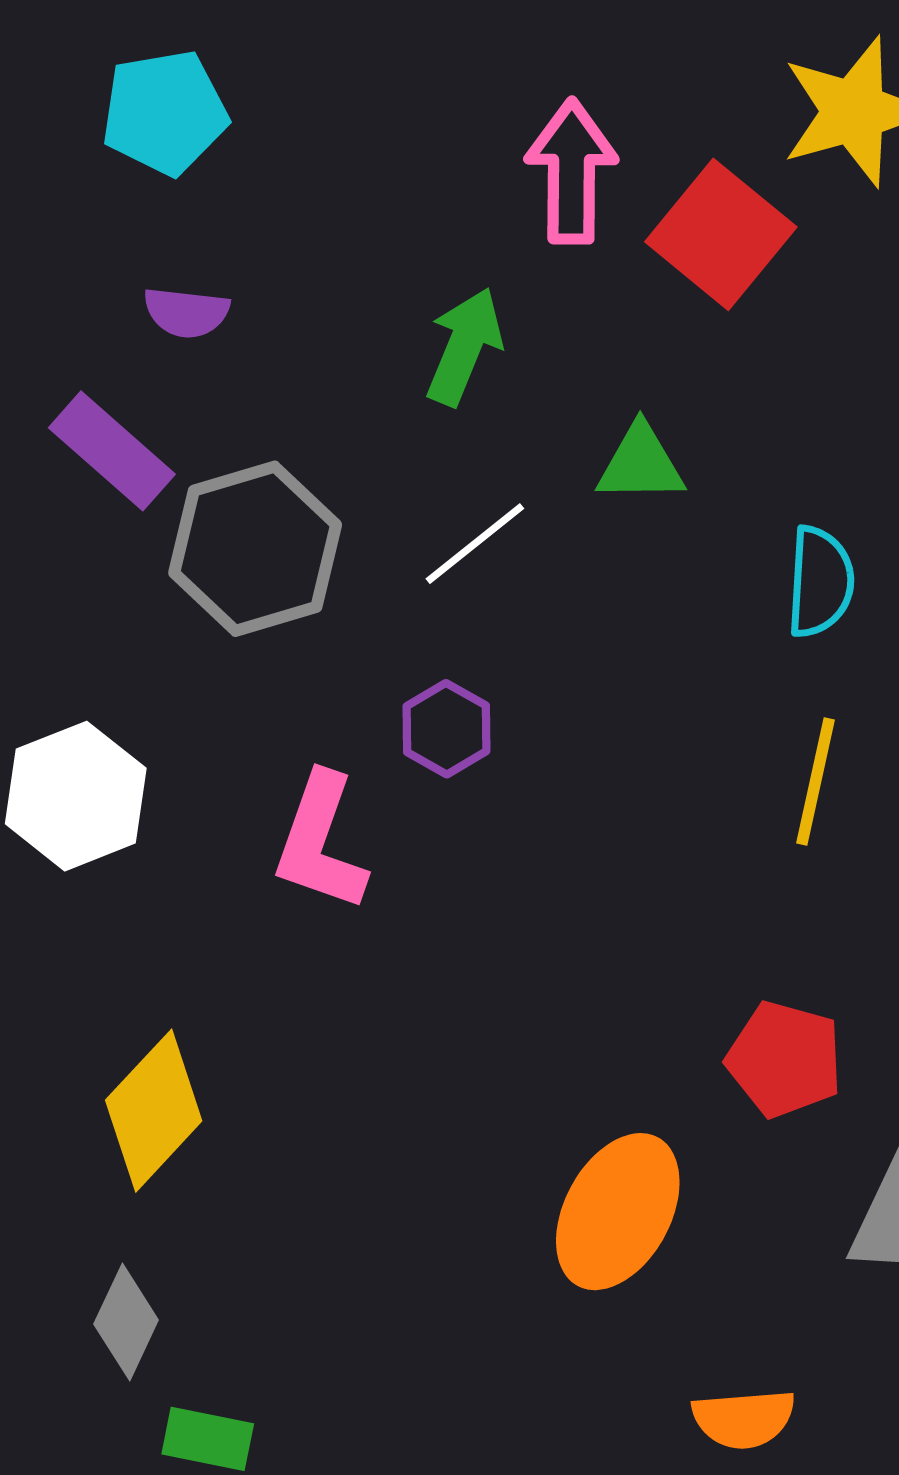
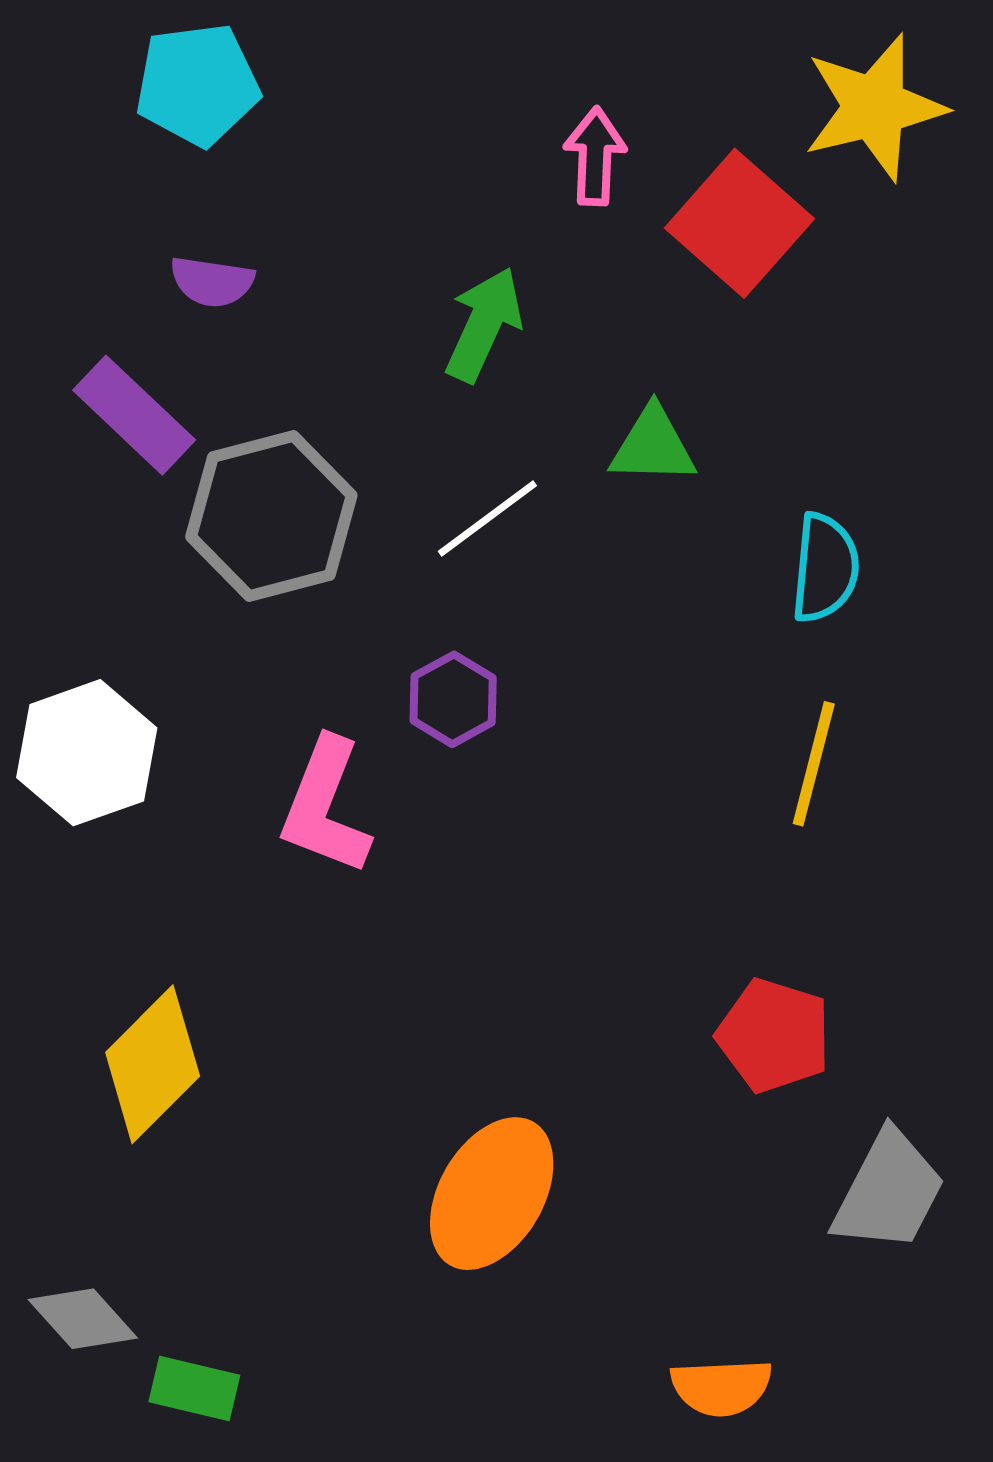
pink arrow: (571, 171) -> (595, 156), size x0.7
orange ellipse: (618, 1212) -> (492, 1194), moved
gray diamond: (126, 1322) -> (83, 1319), moved, turned -69

